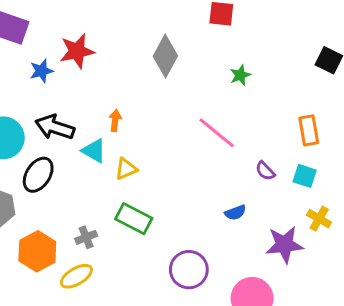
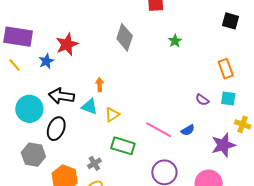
pink line: (217, 133) -> (159, 130), moved

